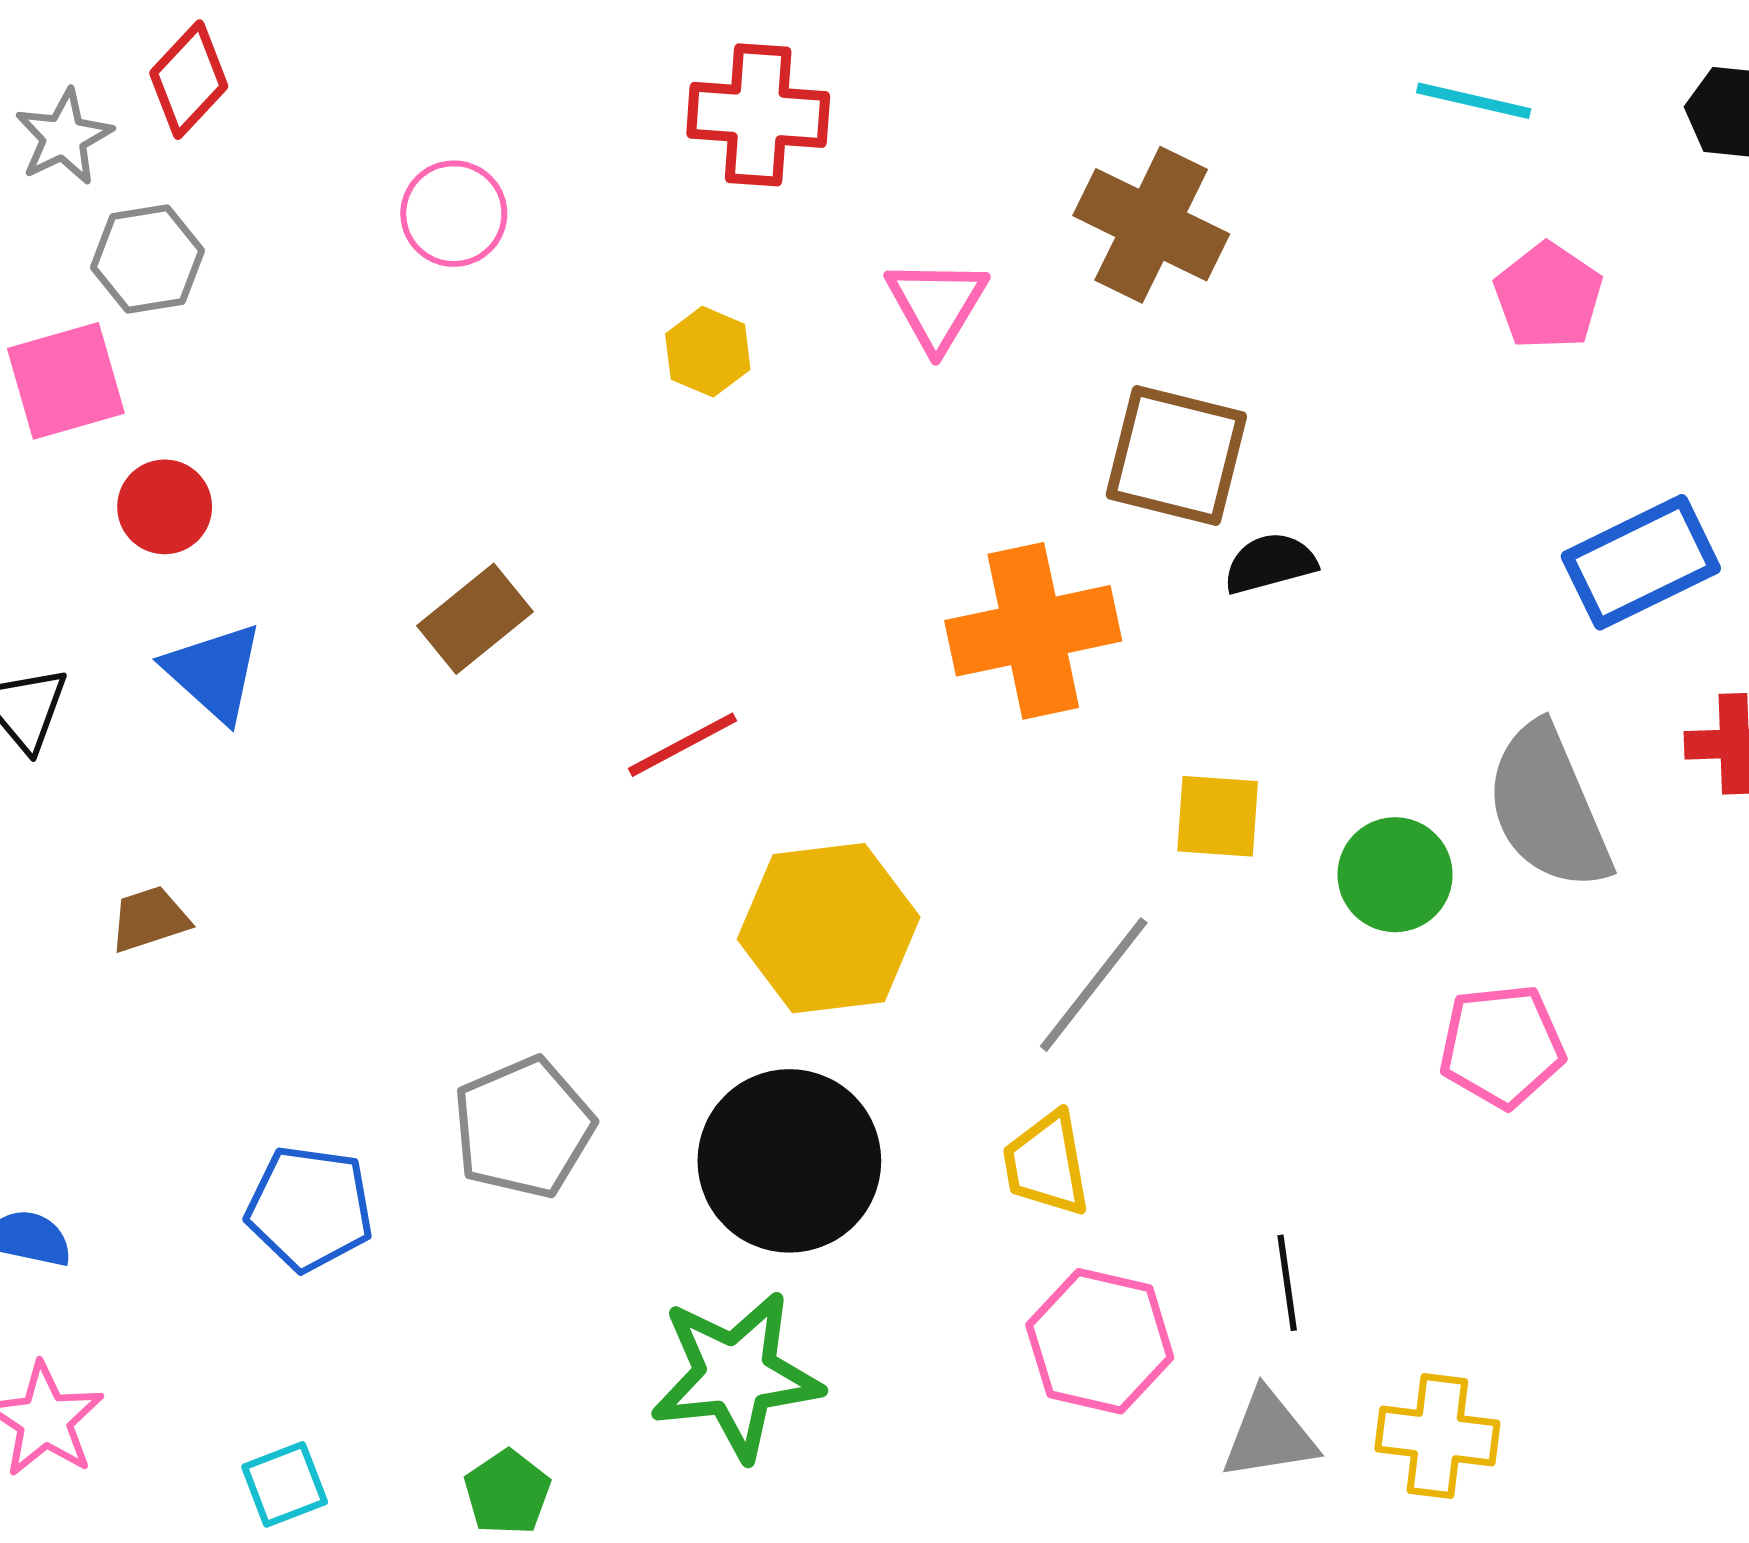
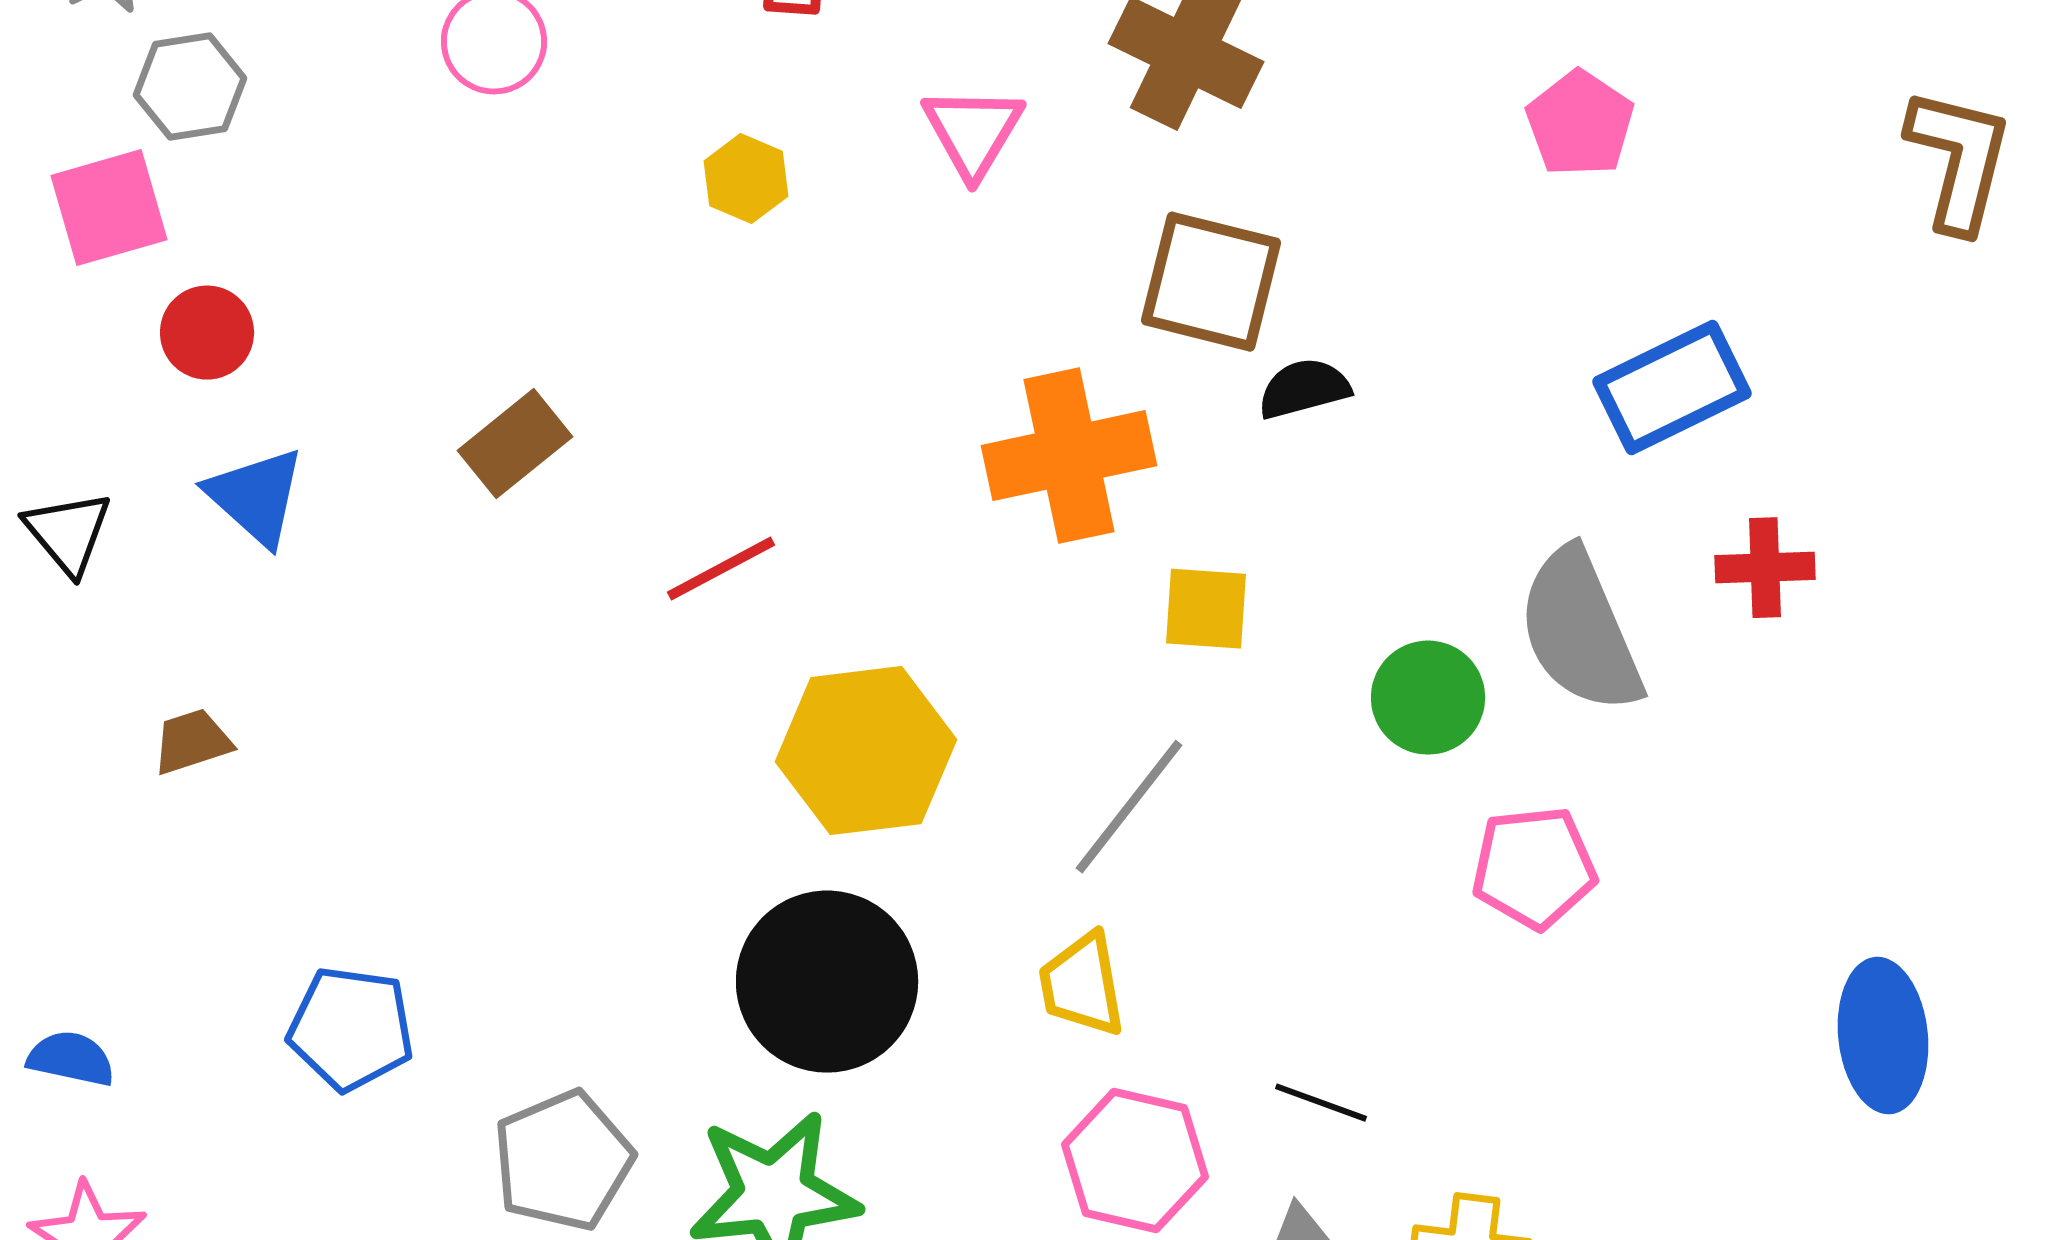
yellow square: (1218, 816) -> (1206, 609), moved
gray pentagon: (523, 1128) -> (563, 1161), moved
black line: (1287, 1283) -> (1321, 1103), turned -62

